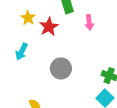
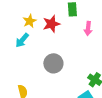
yellow star: (28, 18) -> (30, 21), moved

